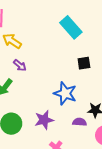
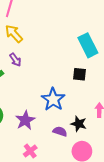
cyan rectangle: (71, 27) -> (88, 45), moved
purple star: (44, 120) -> (25, 120), turned -30

